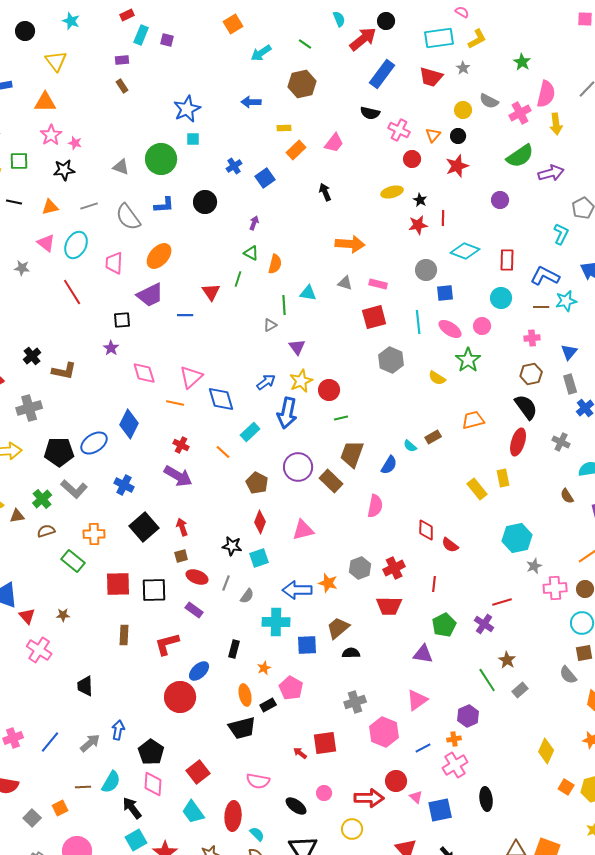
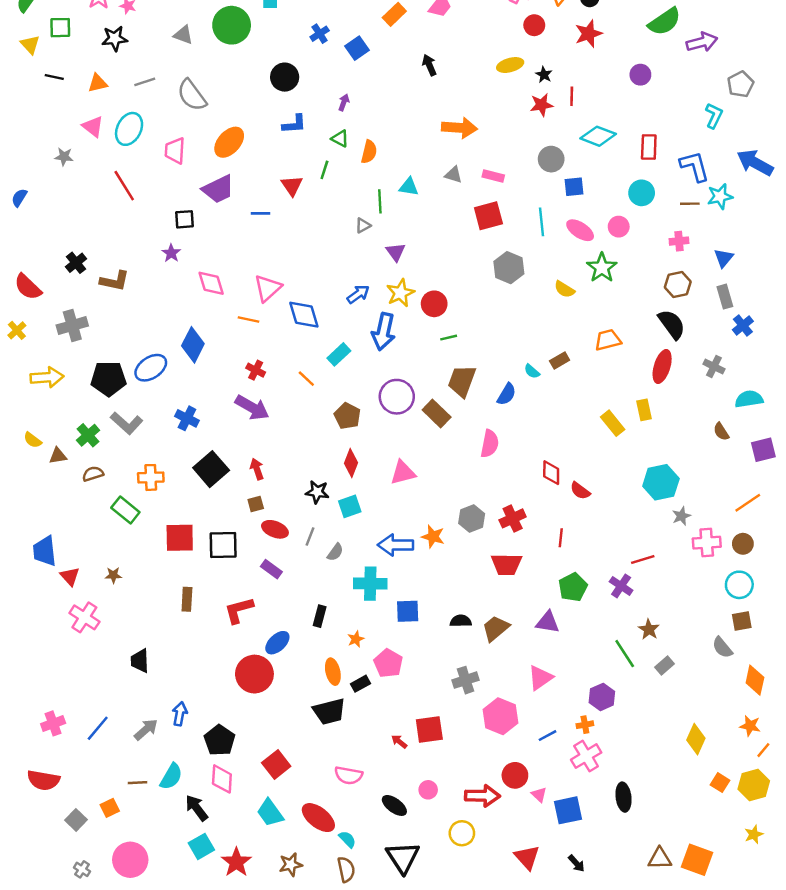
blue L-shape: (164, 205) -> (294, 124), moved
blue L-shape: (545, 276) -> (695, 166), turned 48
brown trapezoid: (338, 628) -> (496, 628), moved
red ellipse: (233, 816) -> (318, 818), turned -56

